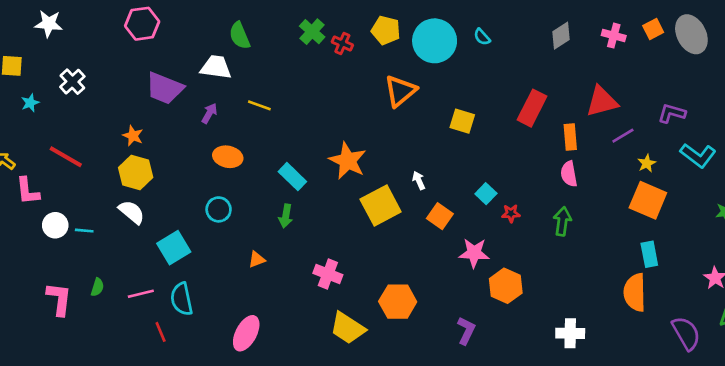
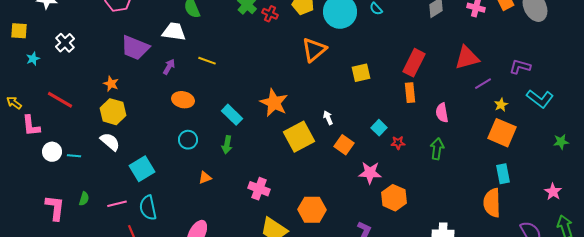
yellow square: (462, 121) -> (361, 73), turned -30
orange rectangle: (570, 137) -> (410, 93), moved
cyan circle: (219, 209) -> (188, 140), moved

